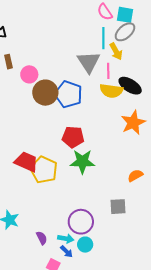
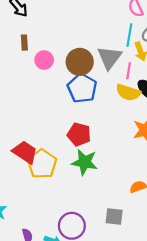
brown circle: (45, 93) -> (80, 62), moved

